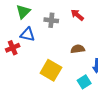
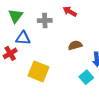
yellow square: (51, 70) -> (38, 71), moved

